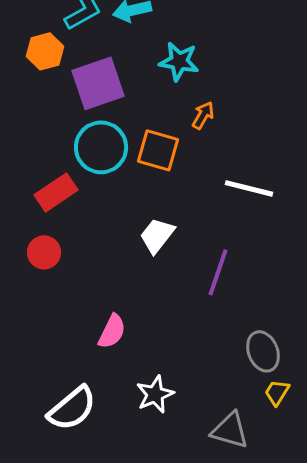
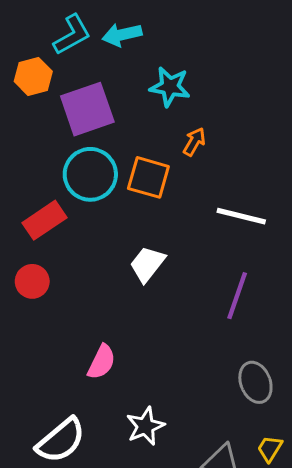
purple line: (218, 272) -> (237, 296), moved
yellow trapezoid: (277, 392) -> (270, 449), moved

